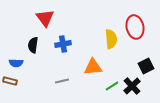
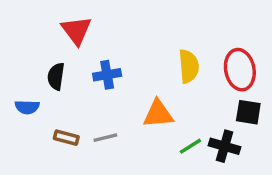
red ellipse: (135, 27) -> (240, 70), moved
black square: (146, 66) -> (248, 112), turned 35
brown rectangle: (10, 81) -> (66, 138), moved
black cross: (132, 86) -> (224, 146), turned -30

